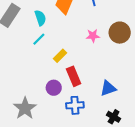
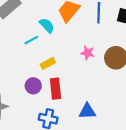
cyan semicircle: (40, 18) -> (47, 25), moved, turned -42
purple circle: (54, 88) -> (33, 86), moved

